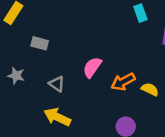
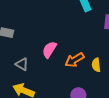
yellow semicircle: (150, 89) -> (96, 65), turned -120

